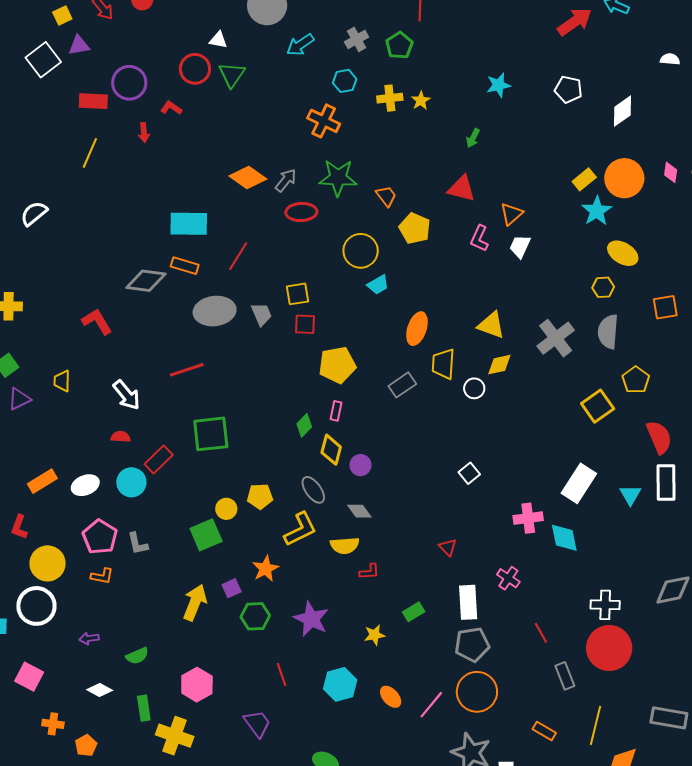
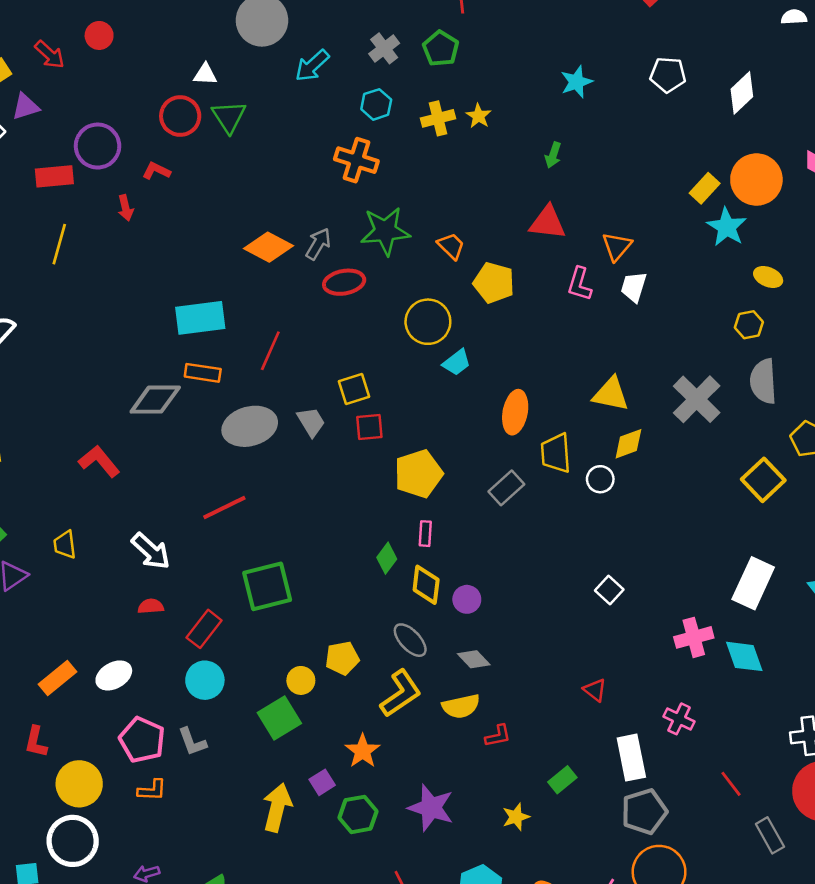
yellow ellipse: (623, 253) -> (768, 277), size x0.7
cyan circle: (131, 482) -> (205, 680), moved

